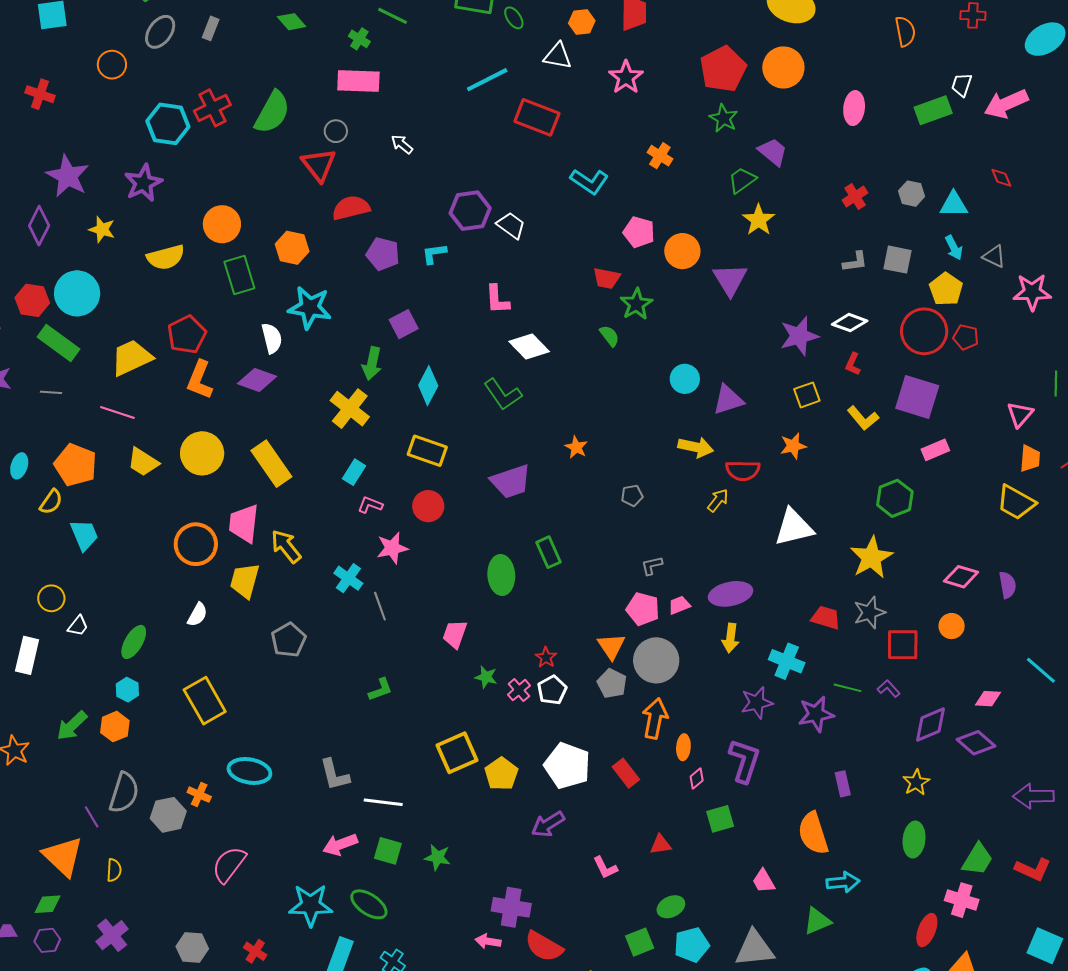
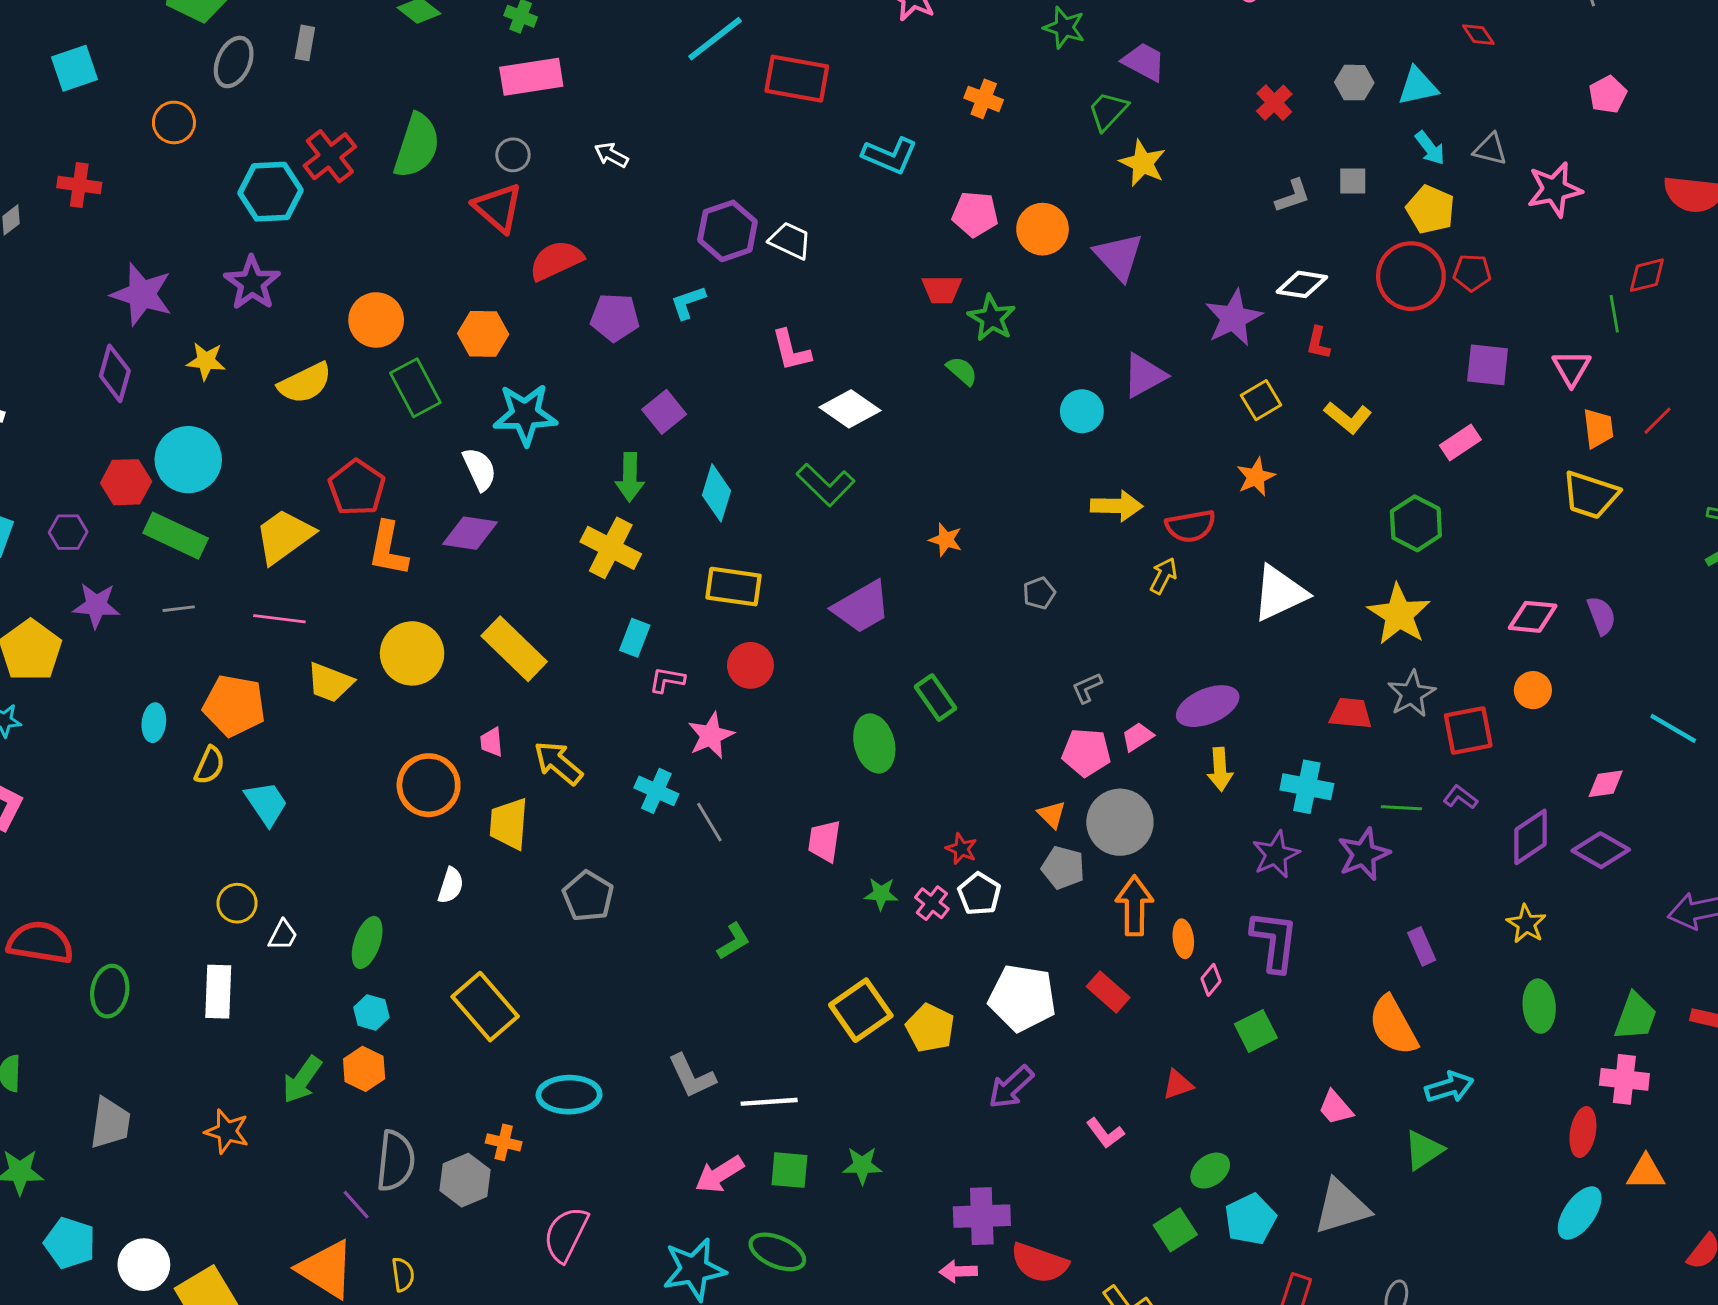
gray square: (898, 260) -> (1353, 181), size x0.7
purple square: (917, 397) -> (1488, 365), moved, size x0.7
purple triangle: (728, 400) -> (1144, 375), moved
pink trapezoid: (244, 523) -> (492, 742), size x0.5
orange triangle: (611, 646) -> (1052, 815), size x0.7

